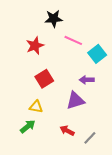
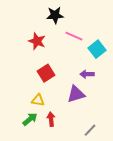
red star: (35, 46) -> (37, 41), turned -30
red arrow: (67, 131) -> (51, 119), moved, turned 56

